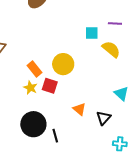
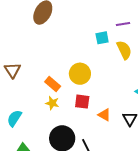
yellow semicircle: (111, 49) -> (124, 50), turned 36
red square: (50, 86) -> (82, 102), moved

